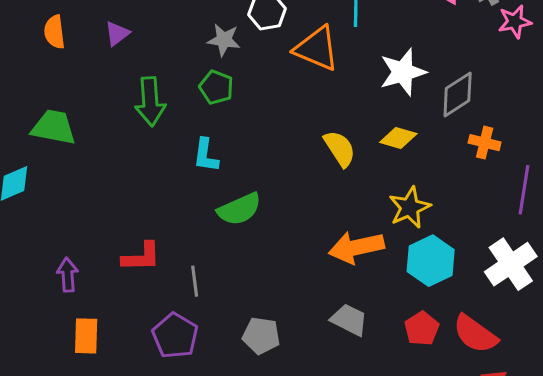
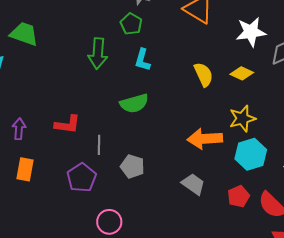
green arrow: (150, 102) -> (98, 54), moved
cyan L-shape: (206, 155) -> (142, 60), moved
gray pentagon: (261, 336) -> (132, 166), moved

